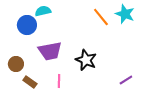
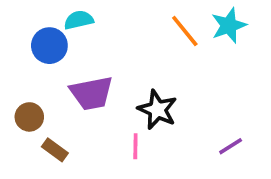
cyan star: (125, 14) -> (229, 25), turned 30
pink line: (59, 81) -> (135, 146), moved

